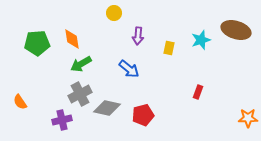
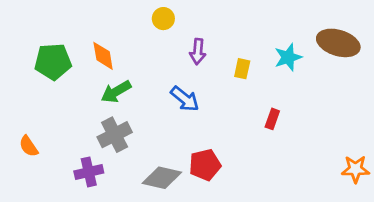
red rectangle: (198, 92) -> (272, 119), moved
gray diamond: (107, 108) -> (162, 178), moved

